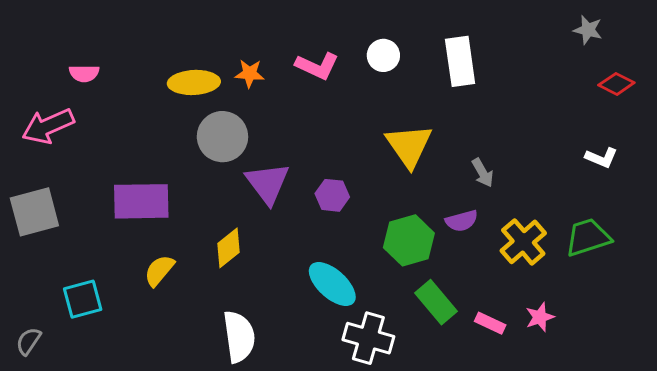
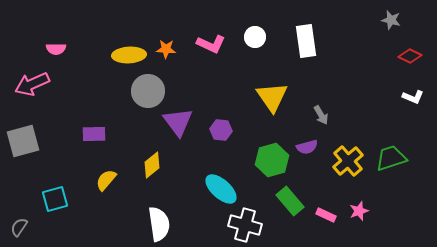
white L-shape: (601, 158) -> (413, 97), moved
purple rectangle: (141, 201) -> (94, 134), size x0.6

